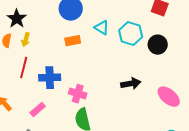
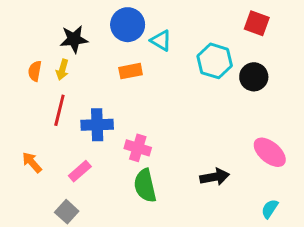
black star: (17, 19) -> (74, 39), moved, turned 30
cyan triangle: (102, 28) -> (161, 41), moved
black arrow: (131, 84) -> (215, 177), moved

